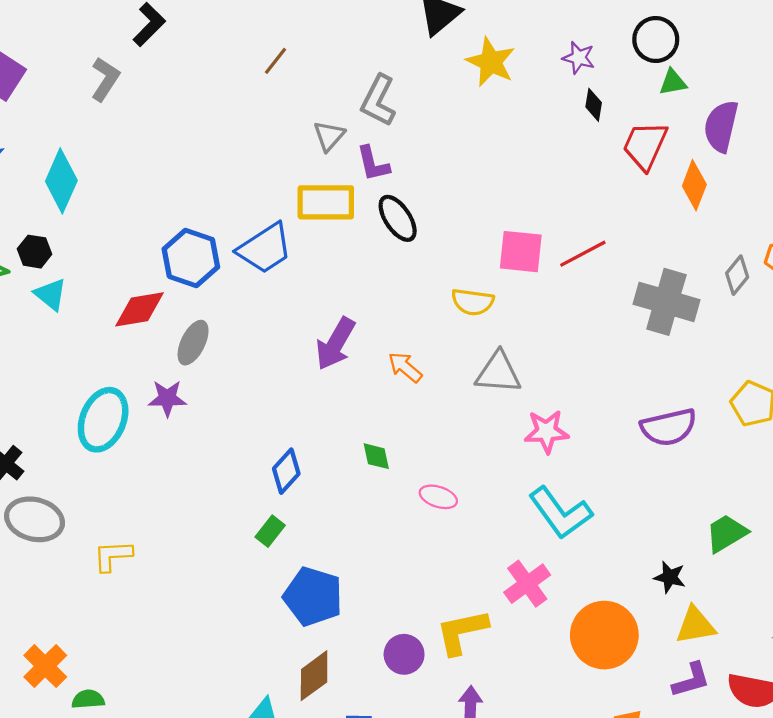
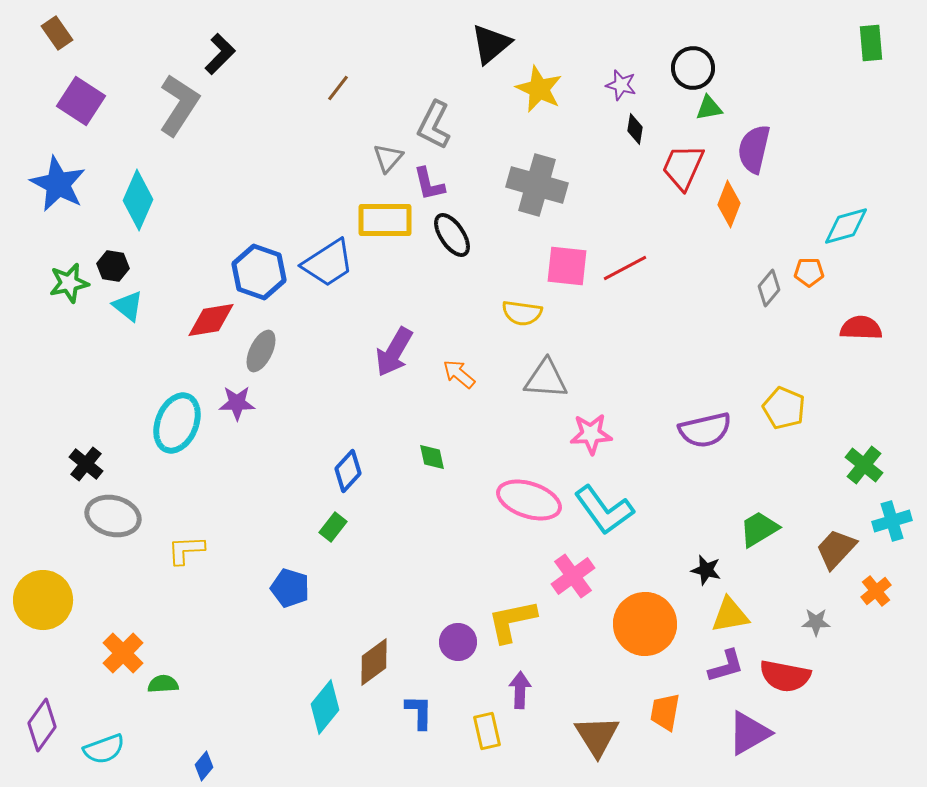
gray L-shape: (105, 79) -> (179, 105), size x1.5
gray cross: (666, 302) -> (537, 185), moved
pink ellipse: (438, 497) -> (529, 500), moved, size x1.8
blue pentagon: (313, 596) -> (290, 588), moved, size x0.7

